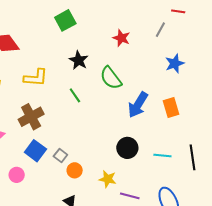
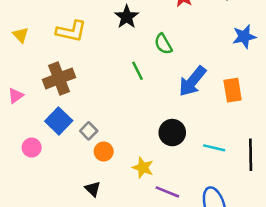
green semicircle: (111, 78) -> (163, 44), size x0.7
green line: (75, 95) -> (137, 71), moved

